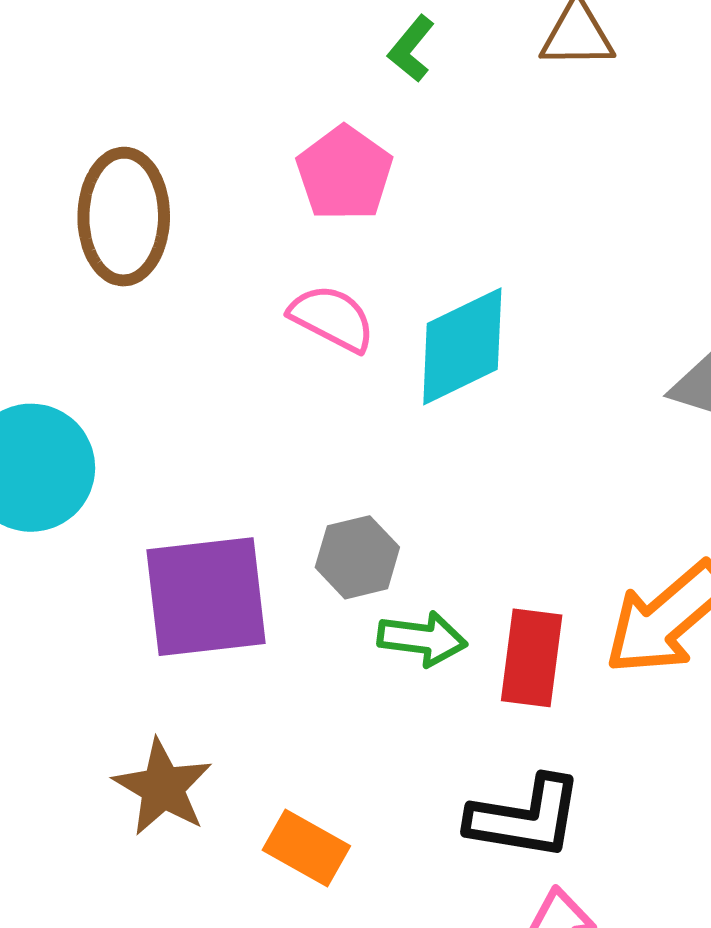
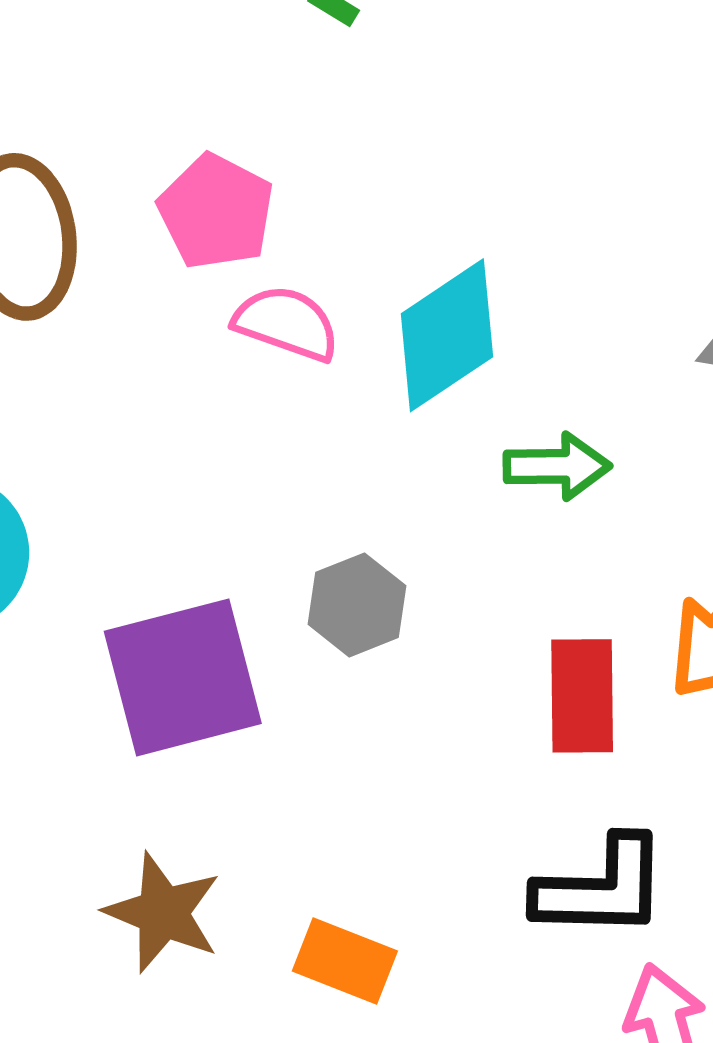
pink pentagon: (344, 173) -> (216, 212), moved
green arrow: (422, 639) -> (557, 466), moved

